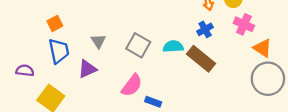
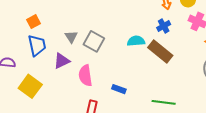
gray square: (138, 45) -> (94, 41), moved
pink semicircle: (132, 85) -> (85, 75), moved, turned 135

